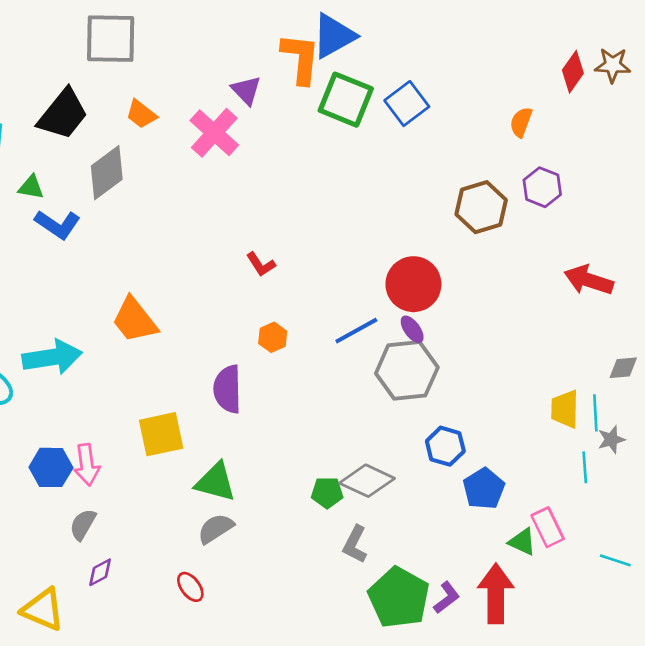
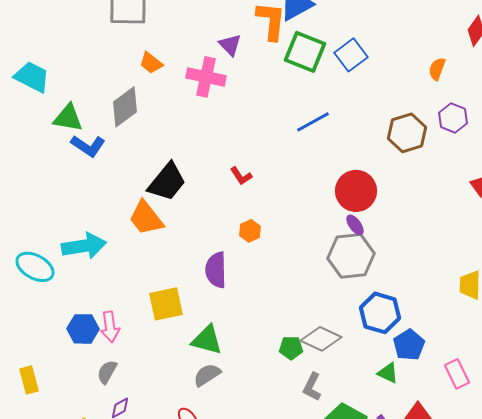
black trapezoid: (63, 114) -> (167, 182), moved
pink cross: (214, 133) -> (206, 77), turned -30
green triangle: (31, 187) -> (68, 118), size x1.5
blue line: (356, 331) -> (313, 122), moved
blue hexagon: (445, 446) -> (380, 313), size x1.4
green triangle: (522, 542) -> (388, 373), moved

